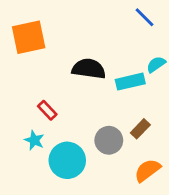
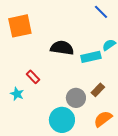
cyan star: (34, 140) -> (17, 94), moved
cyan circle: (67, 160) -> (62, 120), moved

